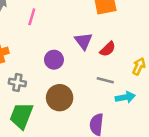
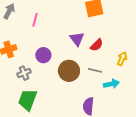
purple circle: (54, 60) -> (43, 55), moved
gray cross: (17, 83) -> (24, 73), turned -32
brown circle: (60, 98) -> (69, 71), moved

